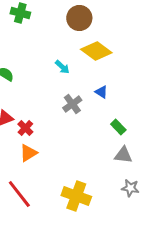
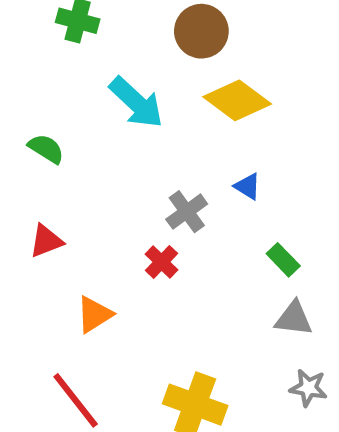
cyan arrow: (62, 67) -> (136, 103), moved, size x1.8
red cross: (25, 128) -> (162, 262), moved

